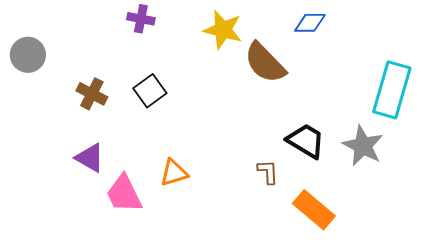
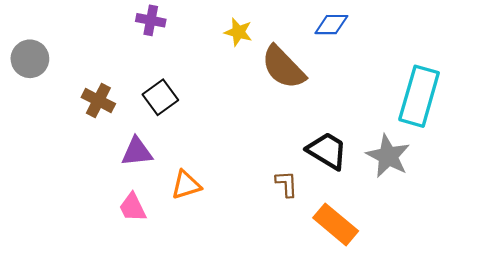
yellow star: (223, 30) -> (238, 32), size x0.7
purple triangle: (90, 158) -> (137, 152), moved, turned -36
pink trapezoid: (124, 194) -> (133, 207), size x0.7

